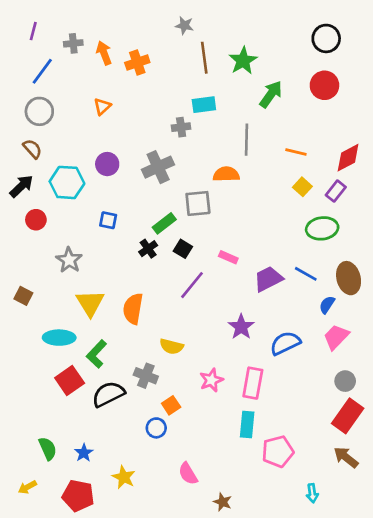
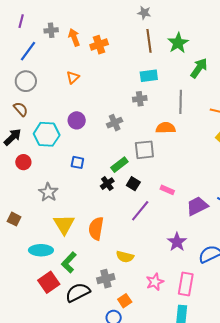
gray star: (184, 25) -> (144, 13), moved
gray cross: (181, 127) -> (140, 99), moved
gray cross: (158, 167) -> (115, 123), size x0.7
gray cross: (146, 376) -> (106, 279), turned -36

